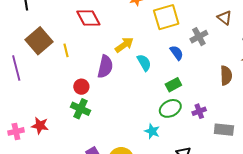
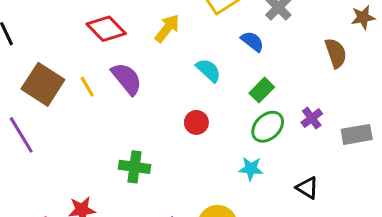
yellow arrow: (124, 45) -> (167, 28), moved
purple semicircle: (105, 67) -> (127, 79), moved, turned -35
red circle: (81, 87) -> (196, 122), moved

